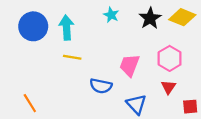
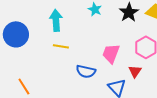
blue circle: (33, 26) -> (16, 34), moved
red triangle: (168, 87) -> (135, 71), moved

